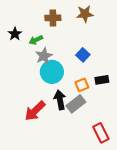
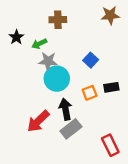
brown star: (85, 14) -> (110, 15), moved
gray star: (44, 56) -> (48, 61), turned 30
gray rectangle: (76, 104) -> (71, 129), moved

